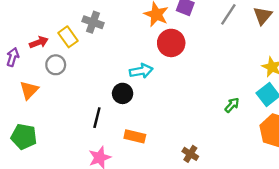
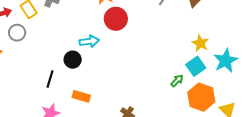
green arrow: (232, 105) -> (177, 81), moved

